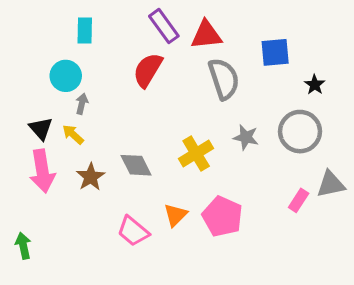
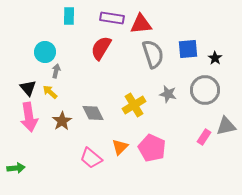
purple rectangle: (164, 26) -> (112, 18), turned -45
cyan rectangle: (85, 30) -> (69, 16), moved
blue square: (275, 52) -> (188, 49), moved
green arrow: (23, 246) -> (16, 168), turned 96

